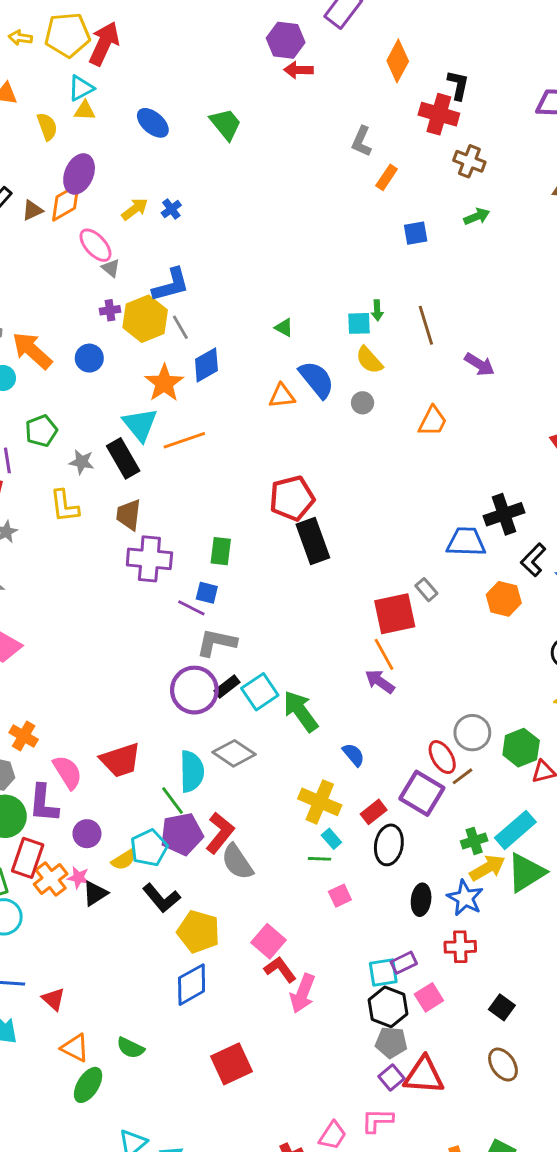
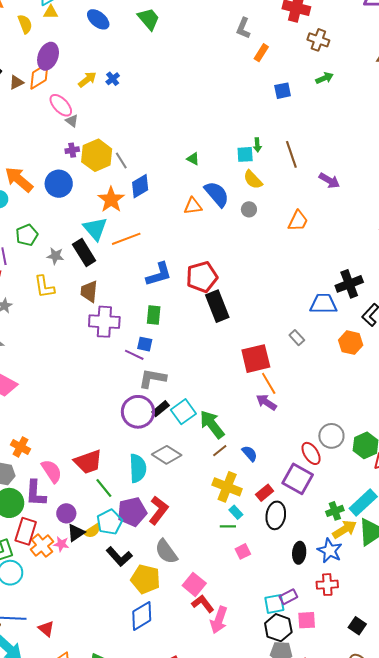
blue L-shape: (171, 285) -> (159, 274), moved
blue circle: (89, 358) -> (59, 184), size x1.4
red square: (395, 614) -> (256, 359), moved
brown line: (462, 776) -> (220, 451), moved
green line: (173, 800) -> (104, 488), moved
gray semicircle: (237, 862) -> (166, 552), moved
black triangle: (95, 893) -> (76, 533), moved
pink square: (429, 997) -> (307, 620), turned 30

